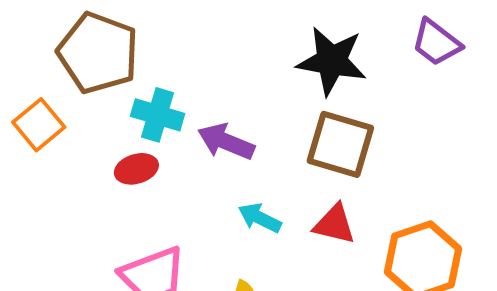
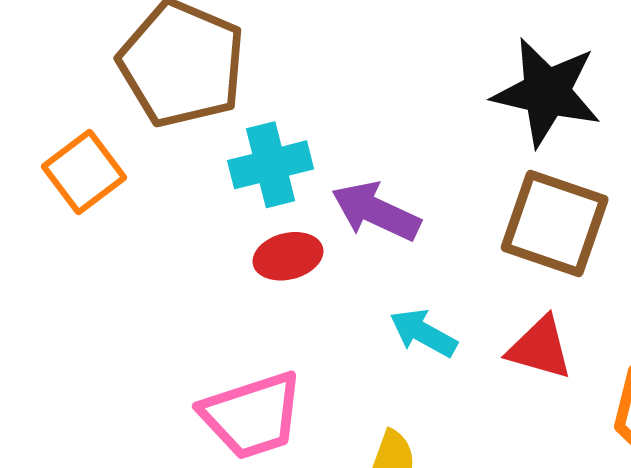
cyan cross: (158, 115) -> (271, 165), turned -33
red ellipse: (136, 169) -> (288, 256), moved

